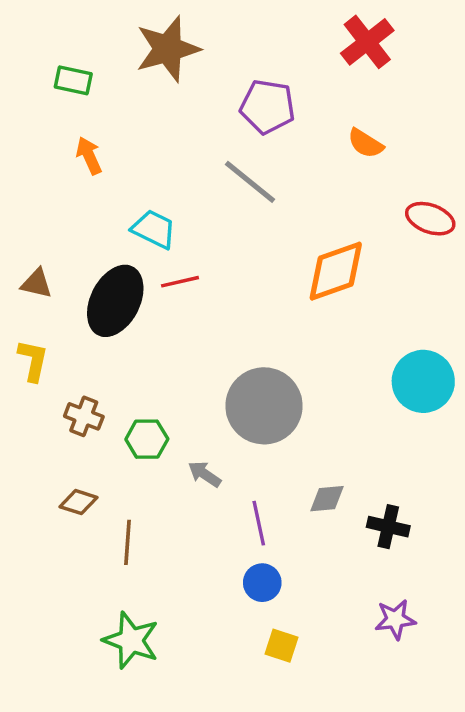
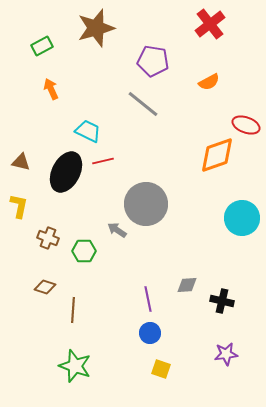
green rectangle: (73, 80) -> (42, 46), turned -40
orange semicircle: (365, 143) -> (209, 82), turned -60
orange diamond: (336, 271) -> (217, 155), moved
gray circle: (264, 406) -> (146, 204), moved
gray arrow: (205, 474) -> (117, 230), moved

